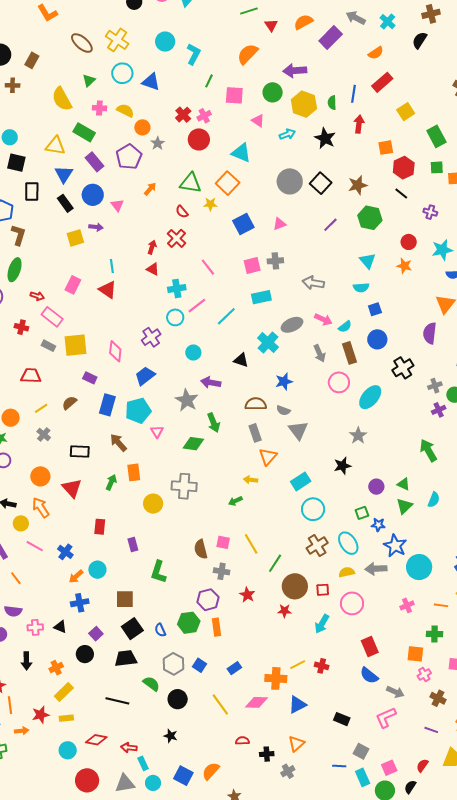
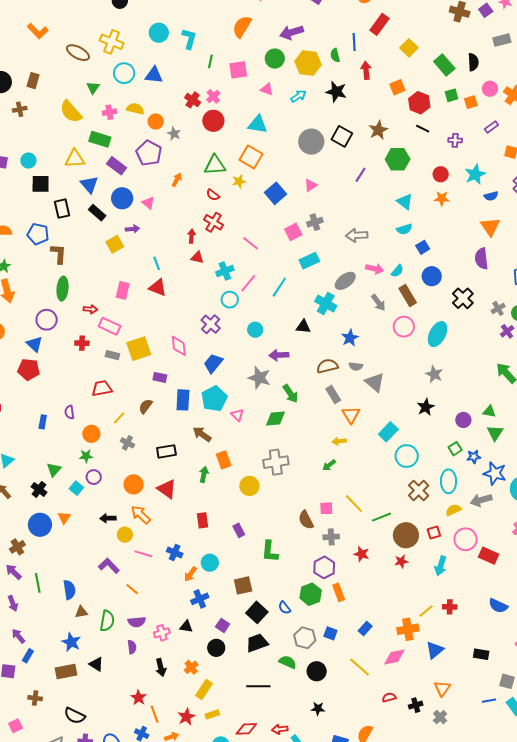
cyan ellipse: (348, 543) -> (448, 481), turned 45
green line: (275, 563) -> (382, 517), turned 48
red rectangle: (370, 646) -> (489, 556), moved, turned -30

